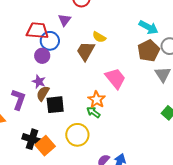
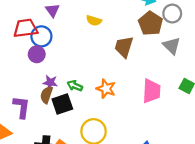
brown trapezoid: (86, 51) -> (124, 47), moved
pink trapezoid: (115, 78) -> (151, 91), moved, turned 55
purple star: (39, 82) -> (50, 82), moved
green arrow: (93, 112) -> (75, 86), moved

